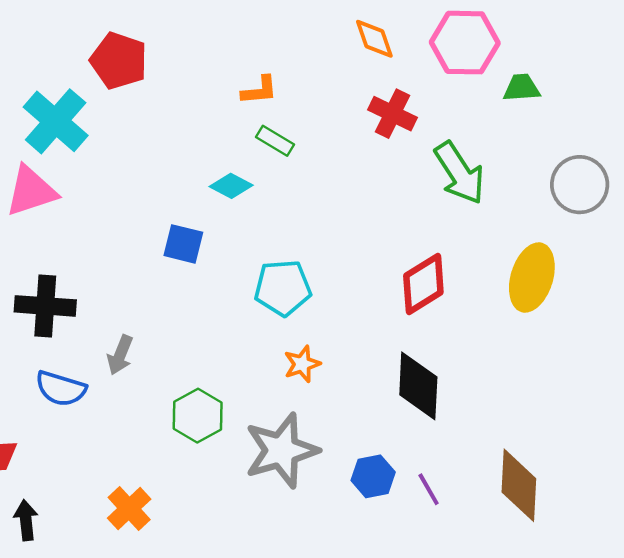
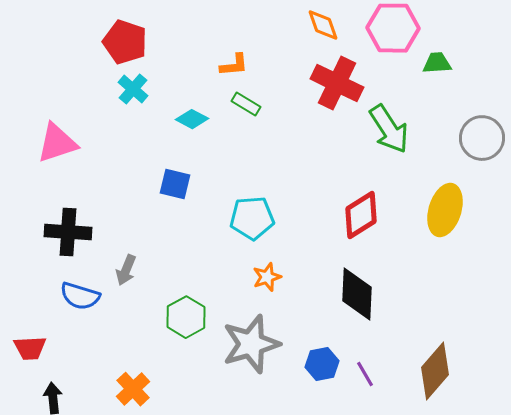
red cross: (392, 114) -> (337, 83), size x1.4
cyan cross: (56, 121) -> (133, 89), moved, size x0.6
cyan diamond: (231, 186) -> (192, 119), moved
brown diamond: (519, 485) -> (435, 371), turned 38

